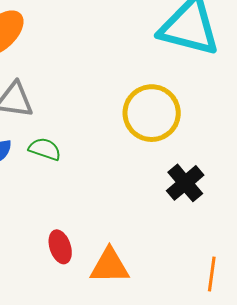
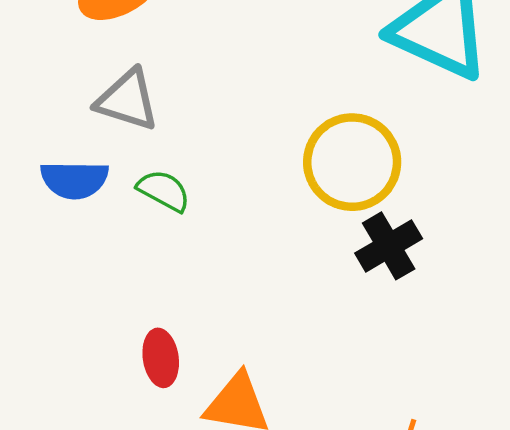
black cross: (185, 183) -> (389, 246), moved

